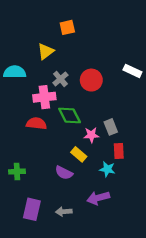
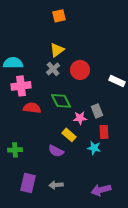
orange square: (67, 27) -> (59, 16), moved
yellow triangle: (46, 51) -> (57, 50), moved
white rectangle: (132, 71) -> (117, 81), moved
pink cross: (44, 97) -> (21, 86), moved
purple arrow: (98, 198) -> (101, 190), moved

